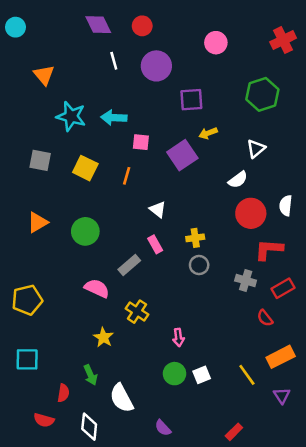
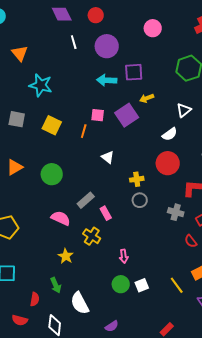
cyan arrow: (114, 118) -> (107, 80), moved
pink square: (141, 142) -> (98, 115), moved
red circle: (251, 213) -> (168, 163), moved
pink rectangle: (155, 244) -> (106, 213), moved
purple semicircle: (163, 428) -> (112, 326), turned -80

